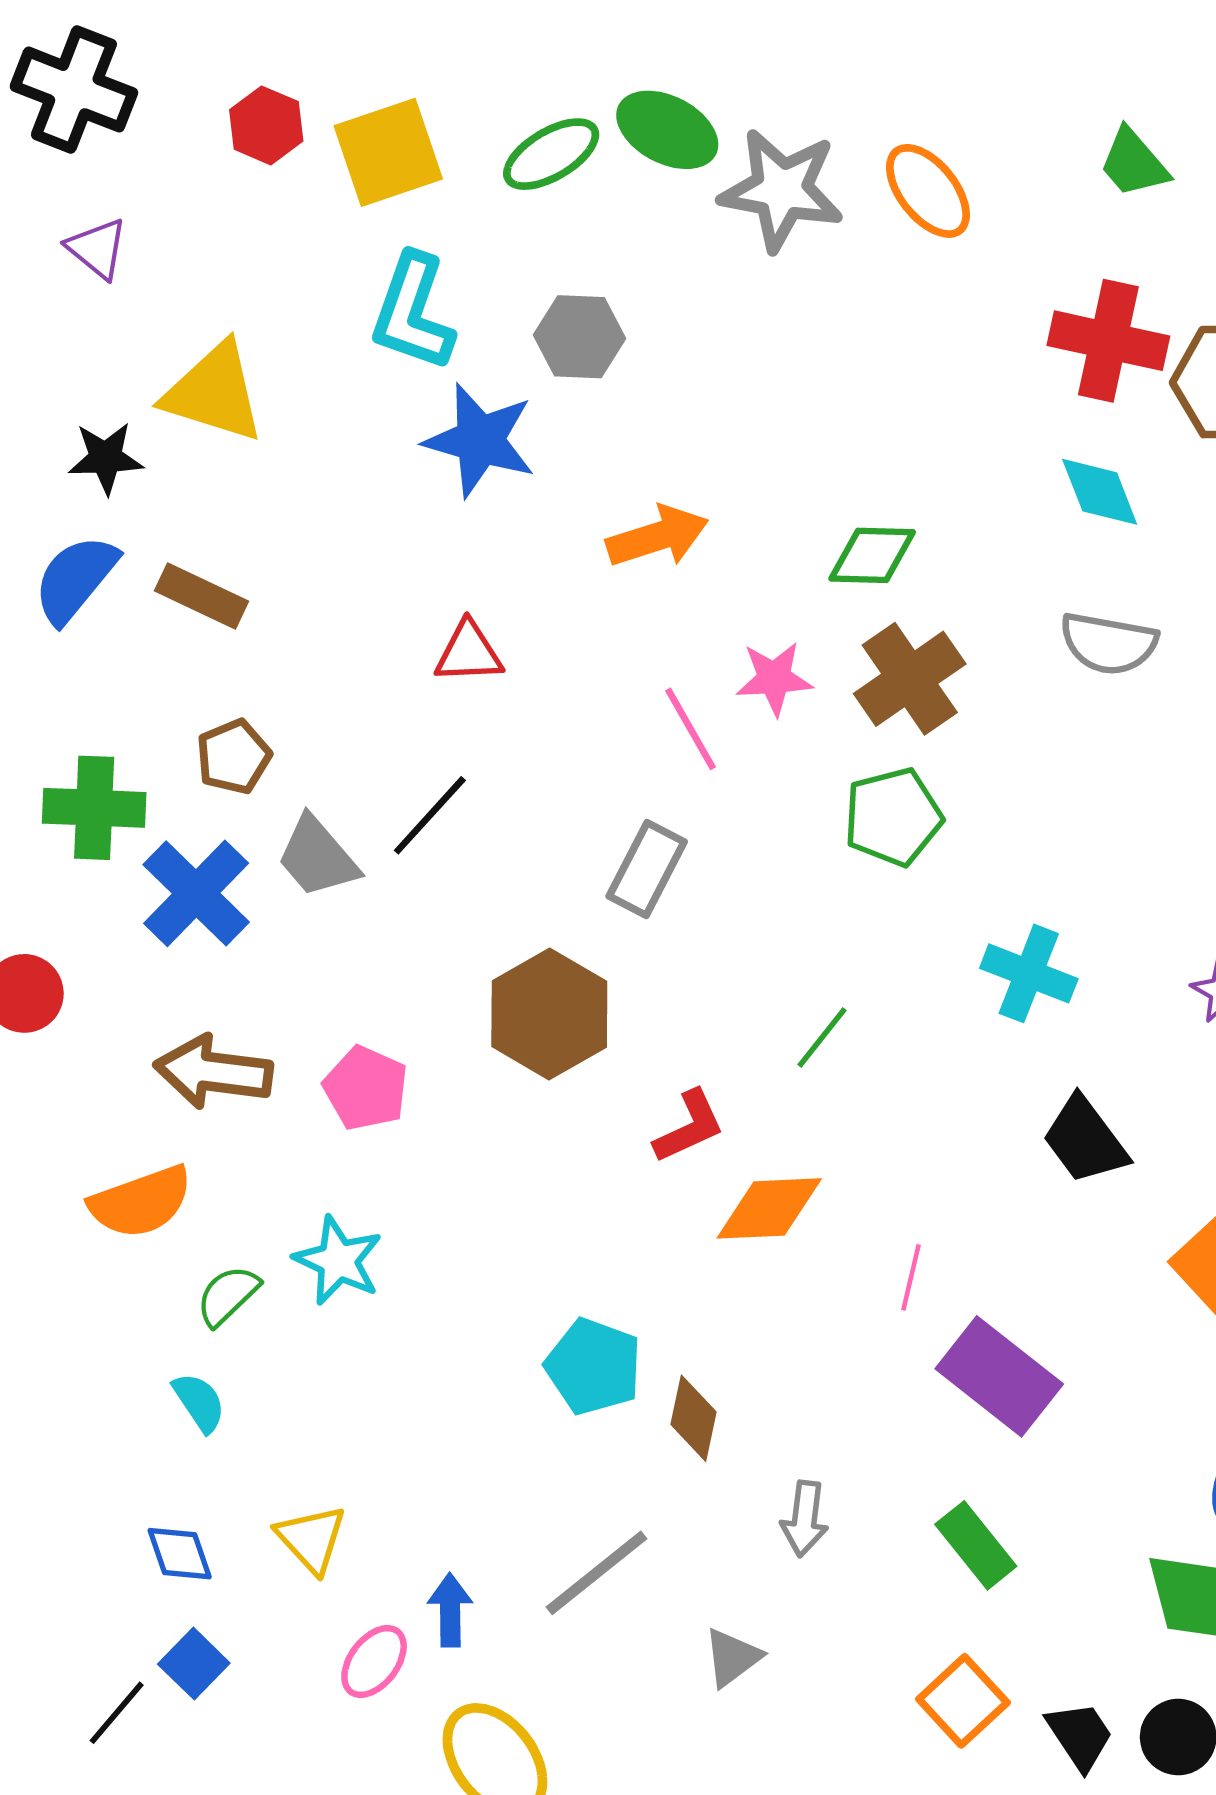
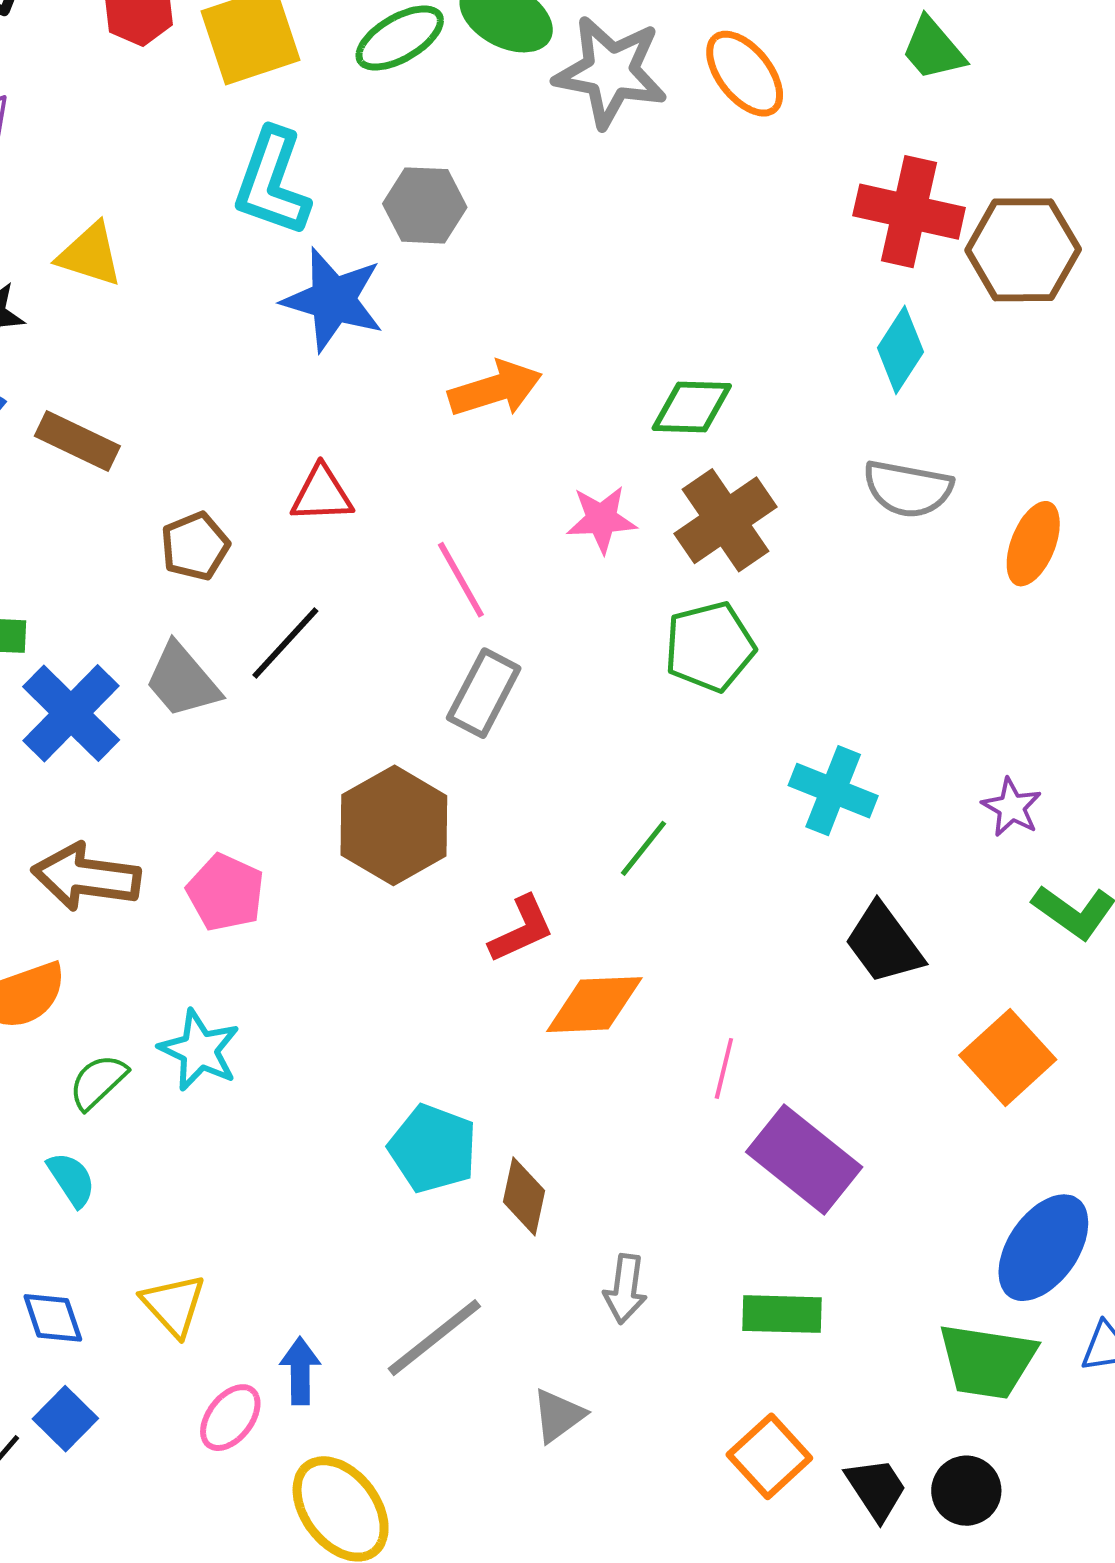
yellow triangle: (214, 392) -> (90, 255), size x0.7
cyan diamond: (1100, 492) -> (900, 350), turned 54
pink line: (690, 729) -> (461, 580), moved
brown pentagon: (234, 757) -> (195, 546), moved
green rectangle: (976, 1545) -> (782, 1314), turned -50

